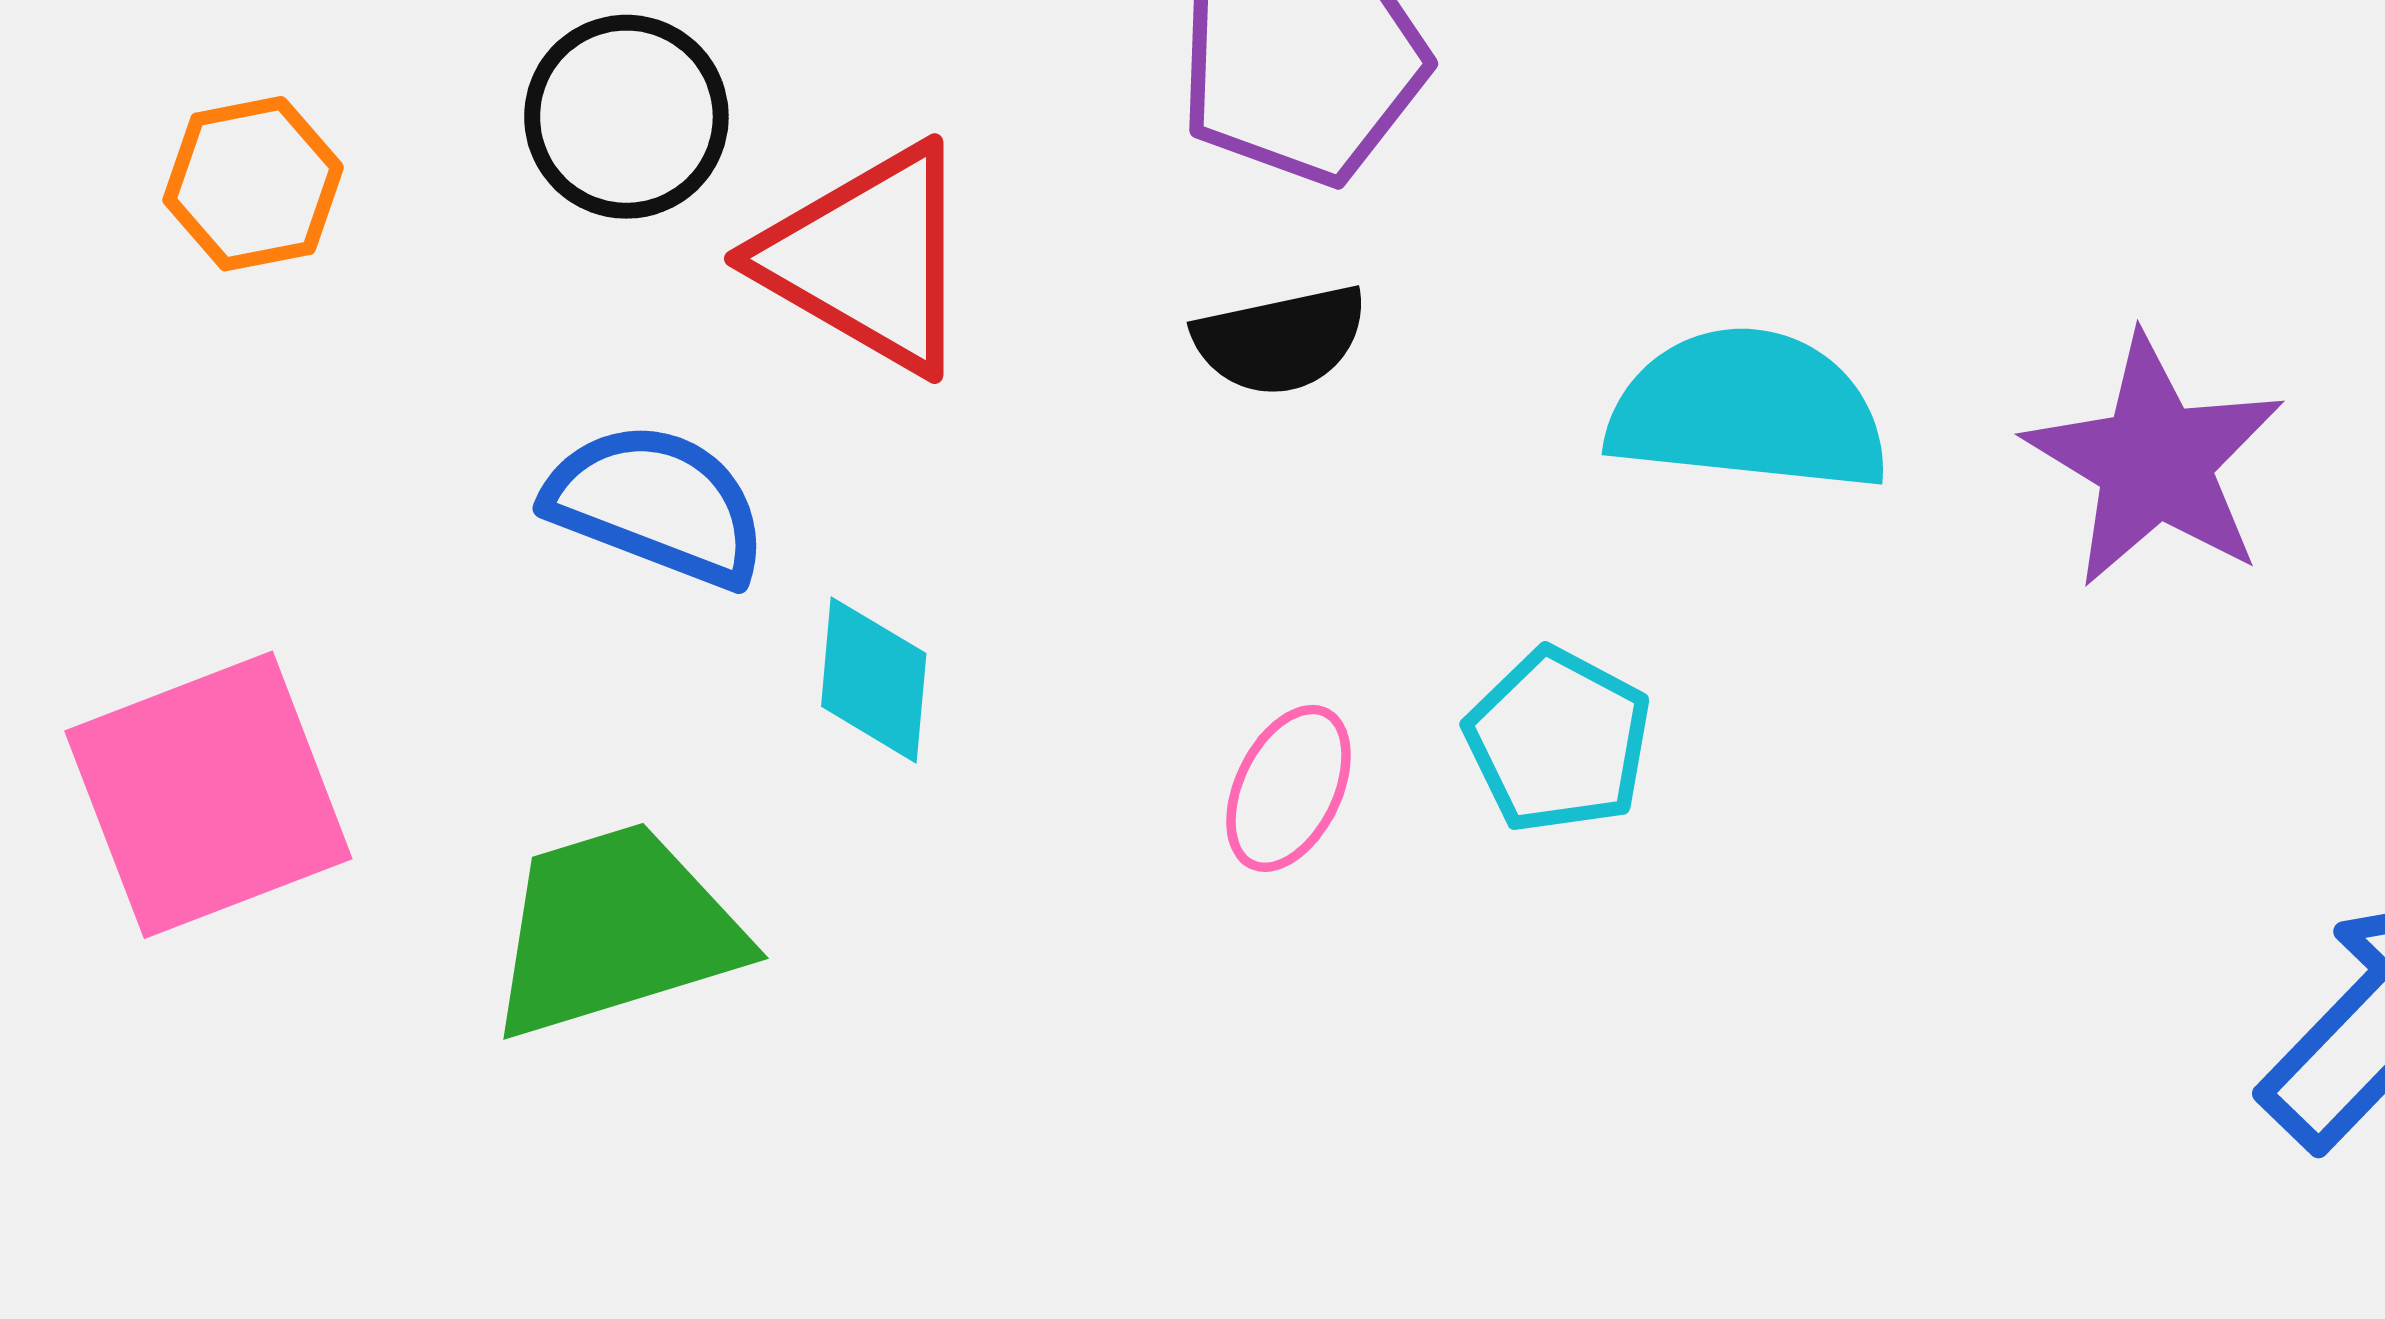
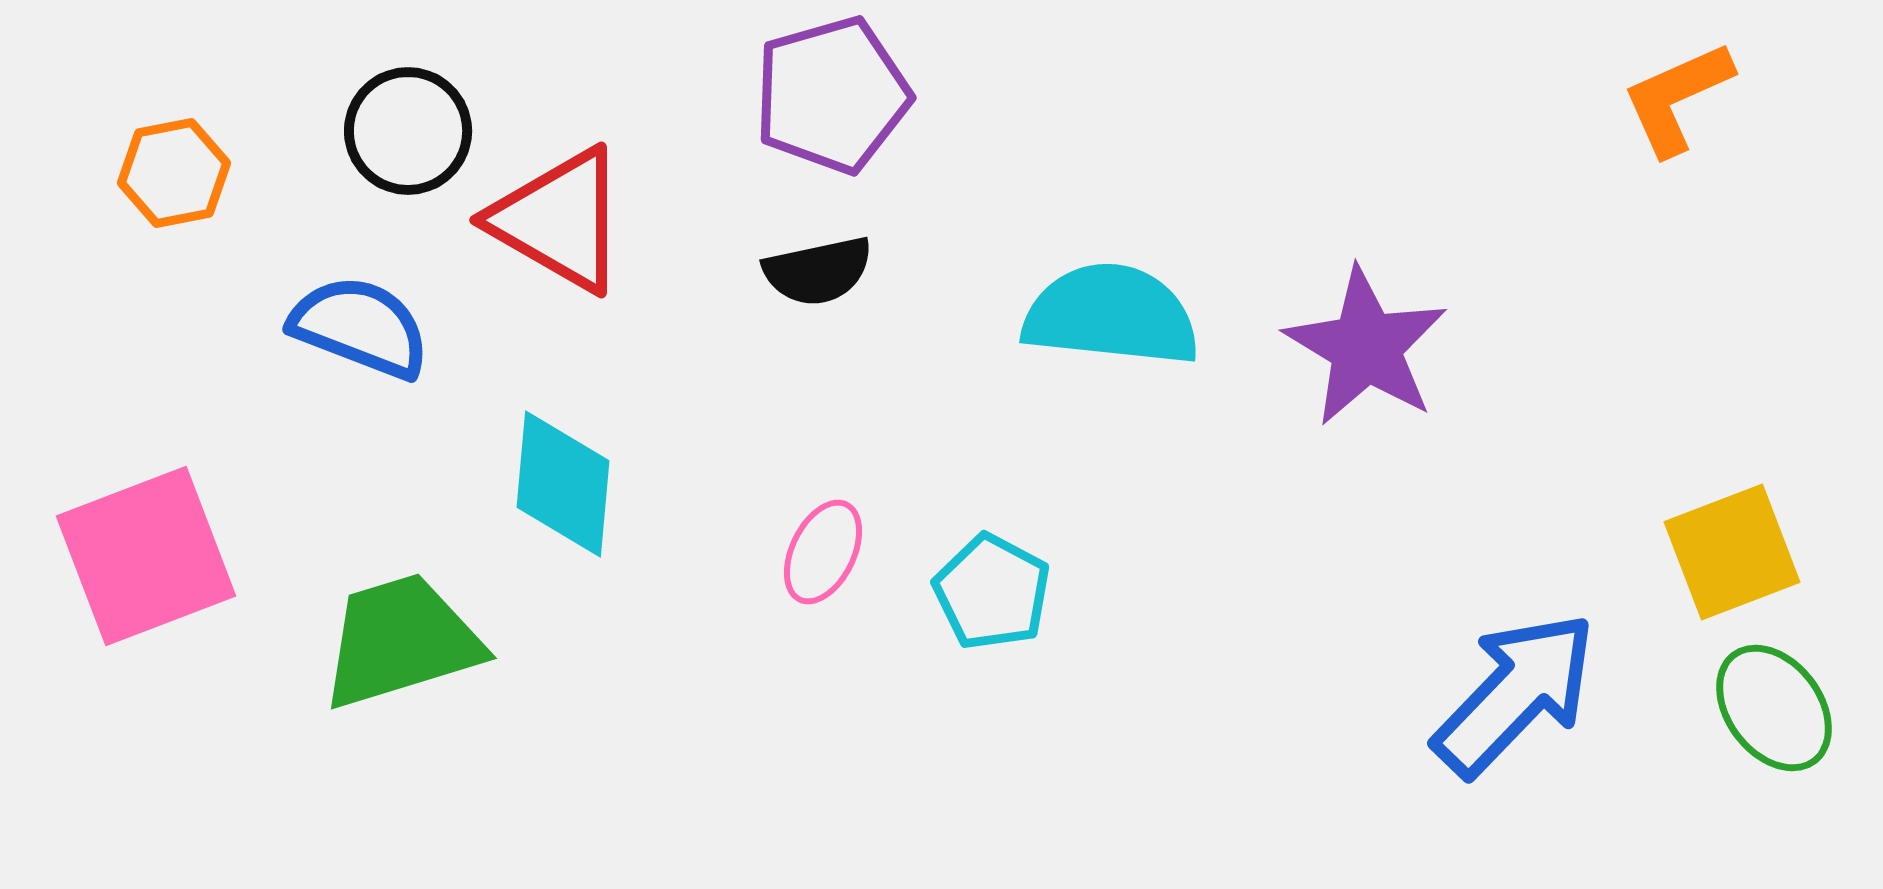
blue semicircle: (657, 504) -> (360, 327), moved
cyan diamond: (874, 680) -> (563, 484), size x1.4
cyan pentagon: (1558, 741) -> (992, 592), moved

